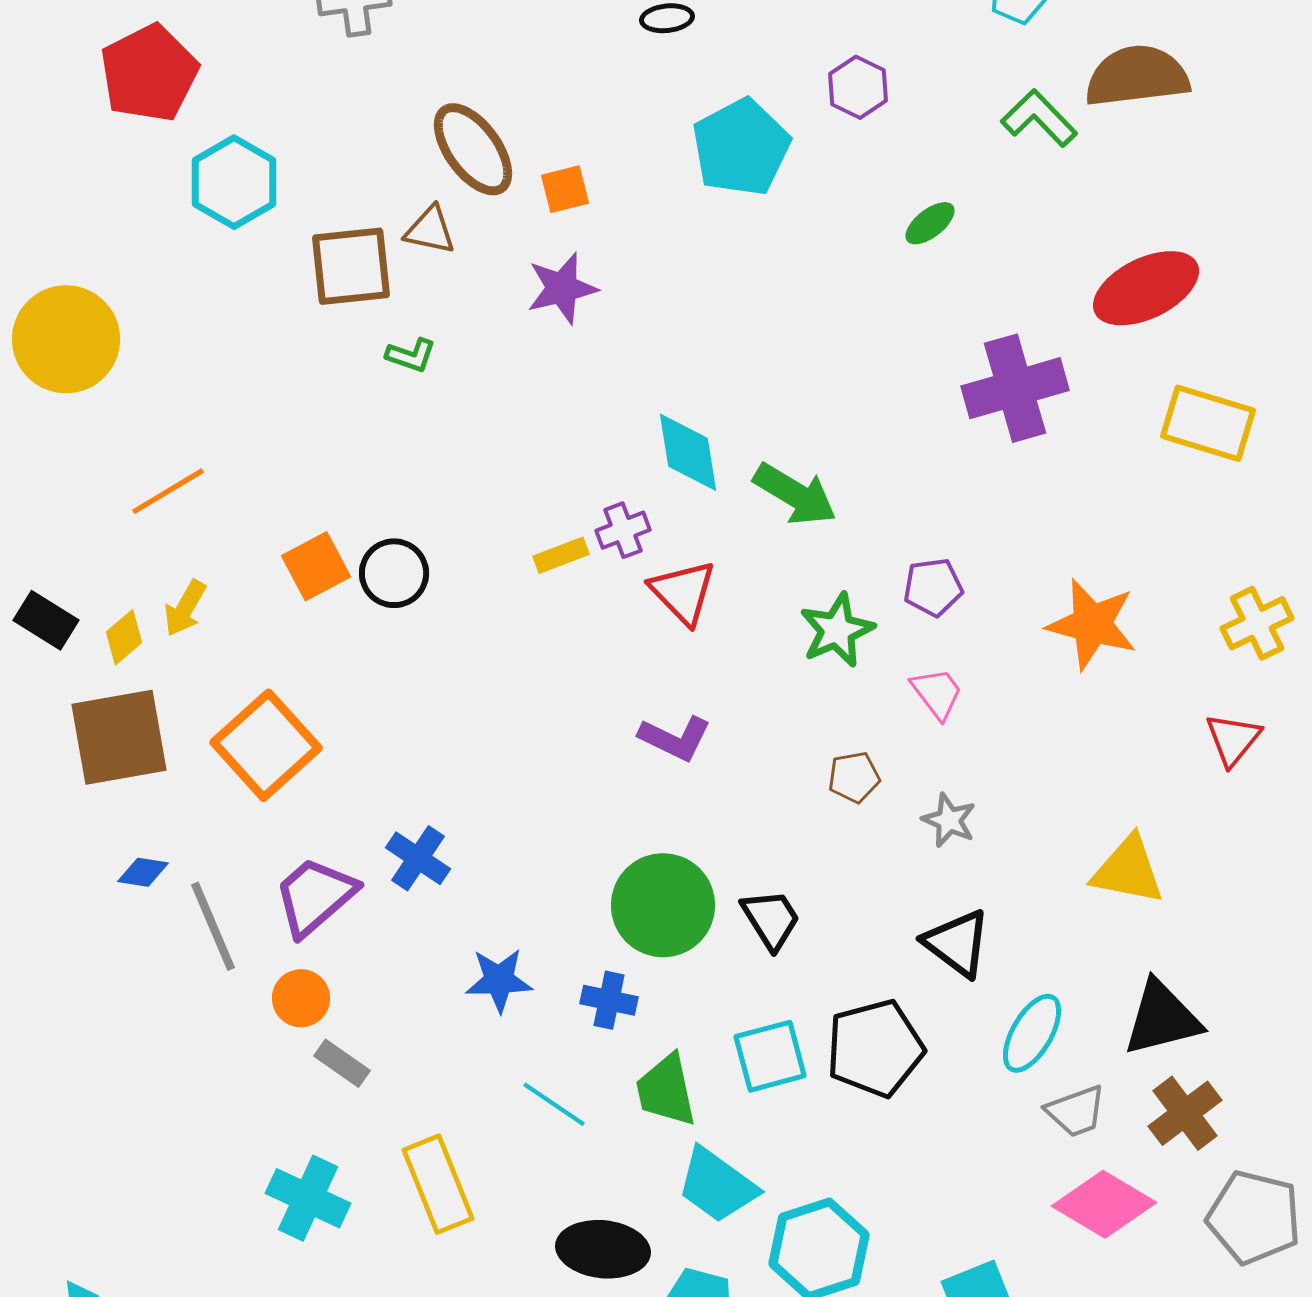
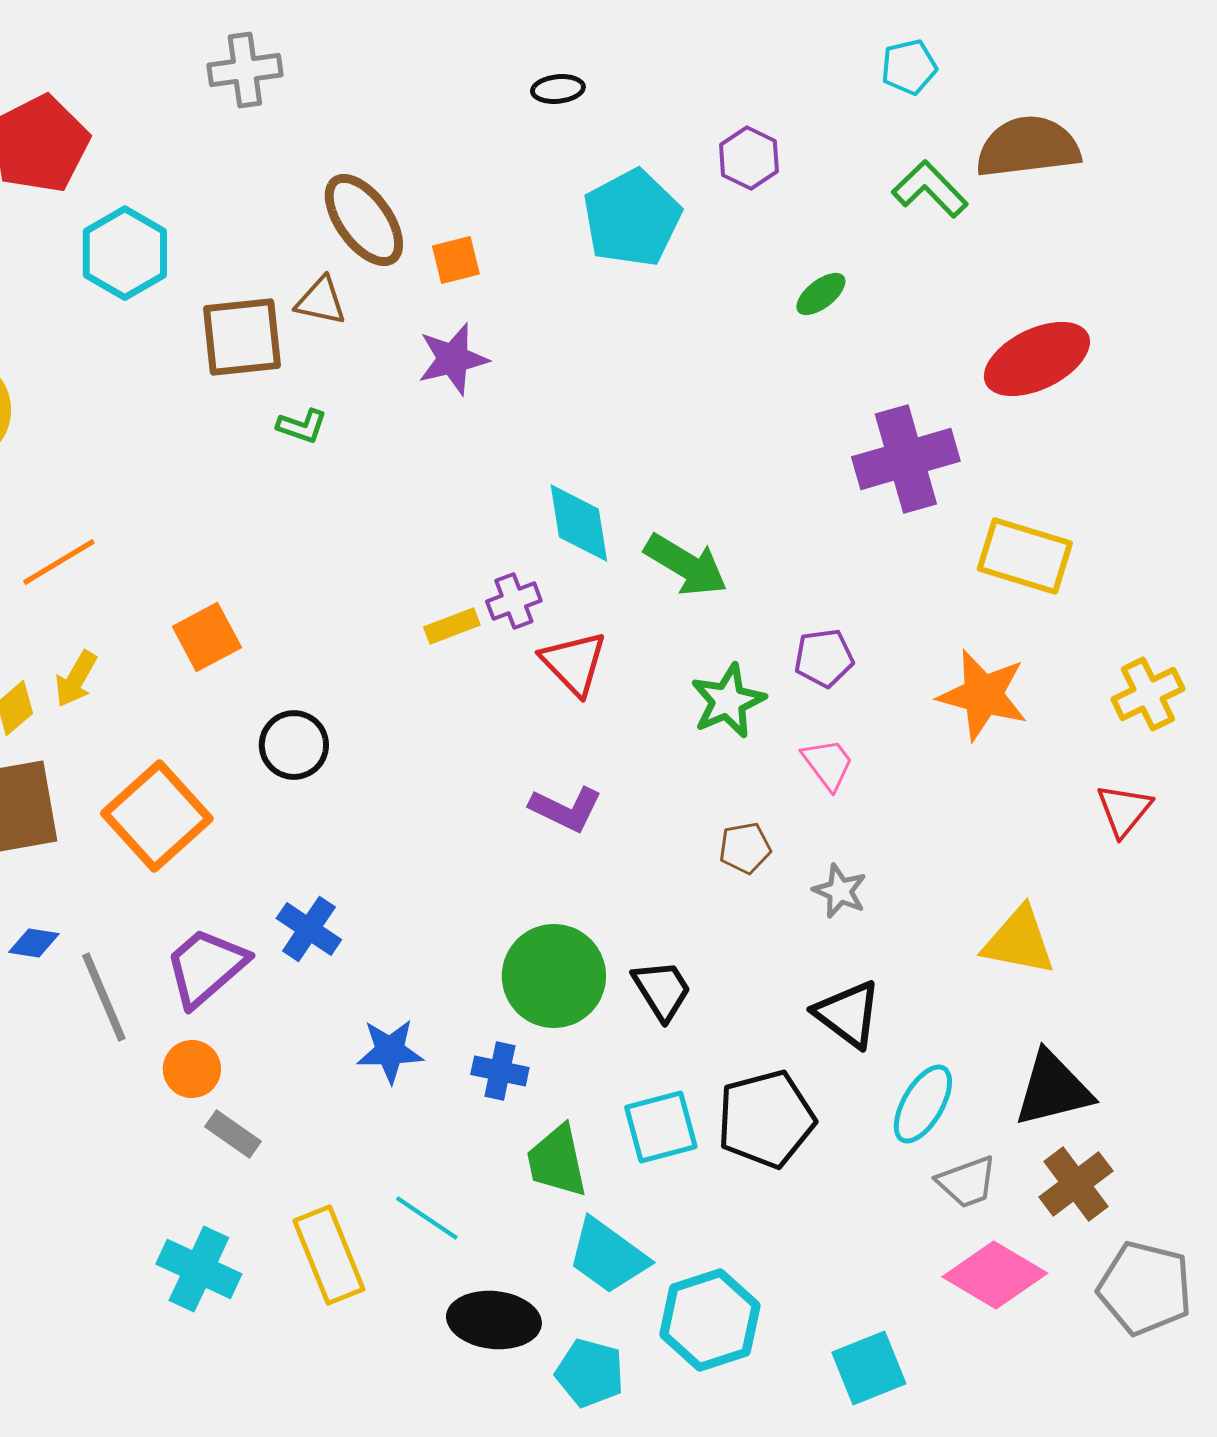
yellow rectangle: (1208, 423) -> (1025, 556), moved
black circle: (394, 573) -> (294, 745), moved
cyan line: (554, 1104) -> (427, 1218), moved

